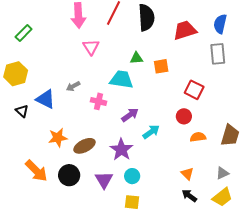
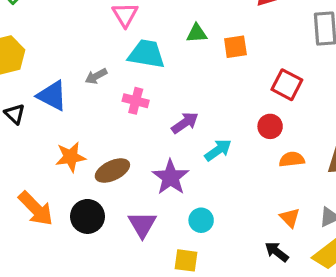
cyan trapezoid: (122, 79) -> (146, 54), moved
orange triangle: (187, 174) -> (290, 218), moved
cyan circle: (132, 176) -> (201, 220), moved

